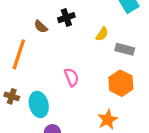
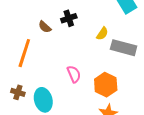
gray rectangle: (125, 49) -> (124, 48), size x1.4
orange hexagon: (121, 83) -> (106, 85), moved

